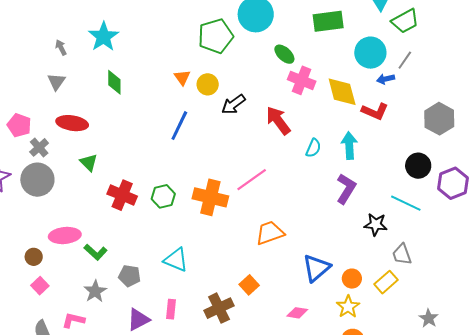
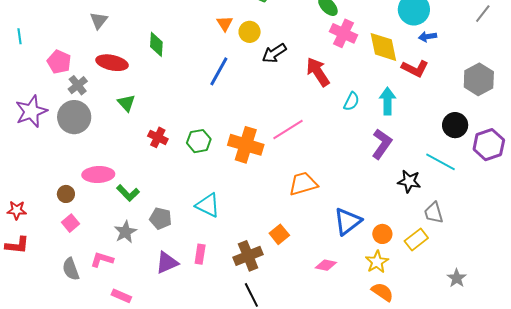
gray line: (405, 60) -> (483, 14), moved
green diamond: (114, 82) -> (156, 44), moved
red cross: (122, 195) -> (158, 137), size x0.7

